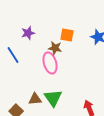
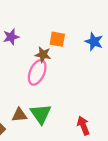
pink ellipse: (50, 63) -> (37, 72), turned 40

